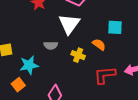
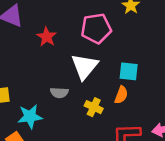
cyan square: (115, 27) -> (129, 71), moved
orange semicircle: (99, 45) -> (121, 95), turned 72

